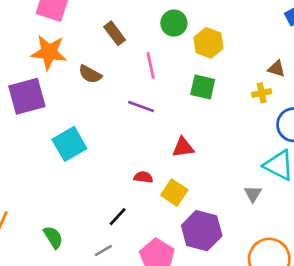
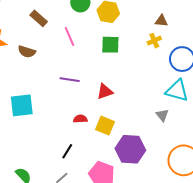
purple line: (141, 106) -> (70, 80), moved
cyan square: (69, 144) -> (22, 105), turned 35

